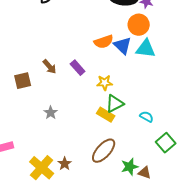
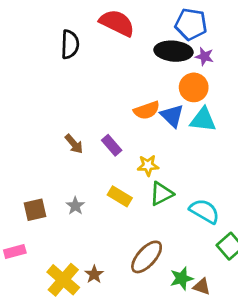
brown square: (23, 81) -> (35, 210), moved
yellow rectangle: (106, 115) -> (120, 196), moved
cyan semicircle: (147, 117) -> (204, 211), size x1.6

